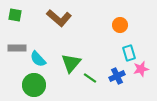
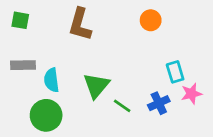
brown L-shape: (59, 18) -> (80, 24), turned 65
orange circle: (120, 25) -> (151, 20), moved
cyan semicircle: (38, 59) -> (52, 80), turned 36

